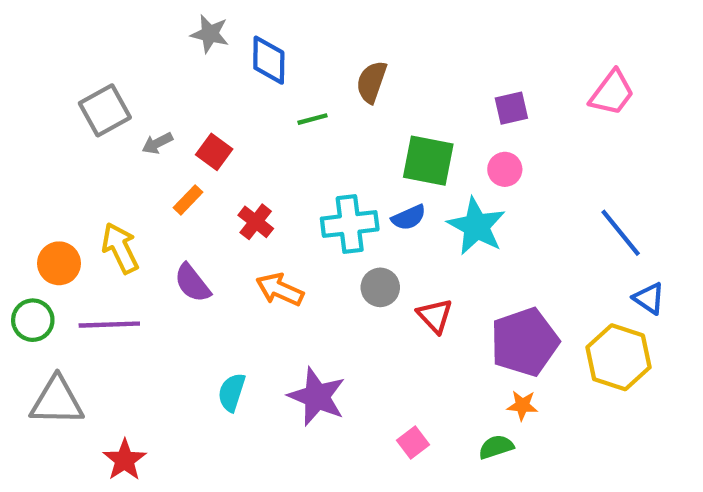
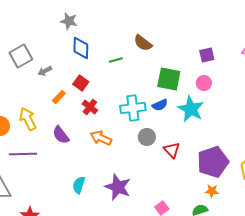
blue diamond: (269, 60) -> (81, 48), moved
brown semicircle: (372, 82) -> (143, 43), turned -72
red square: (214, 152) -> (81, 83), moved

